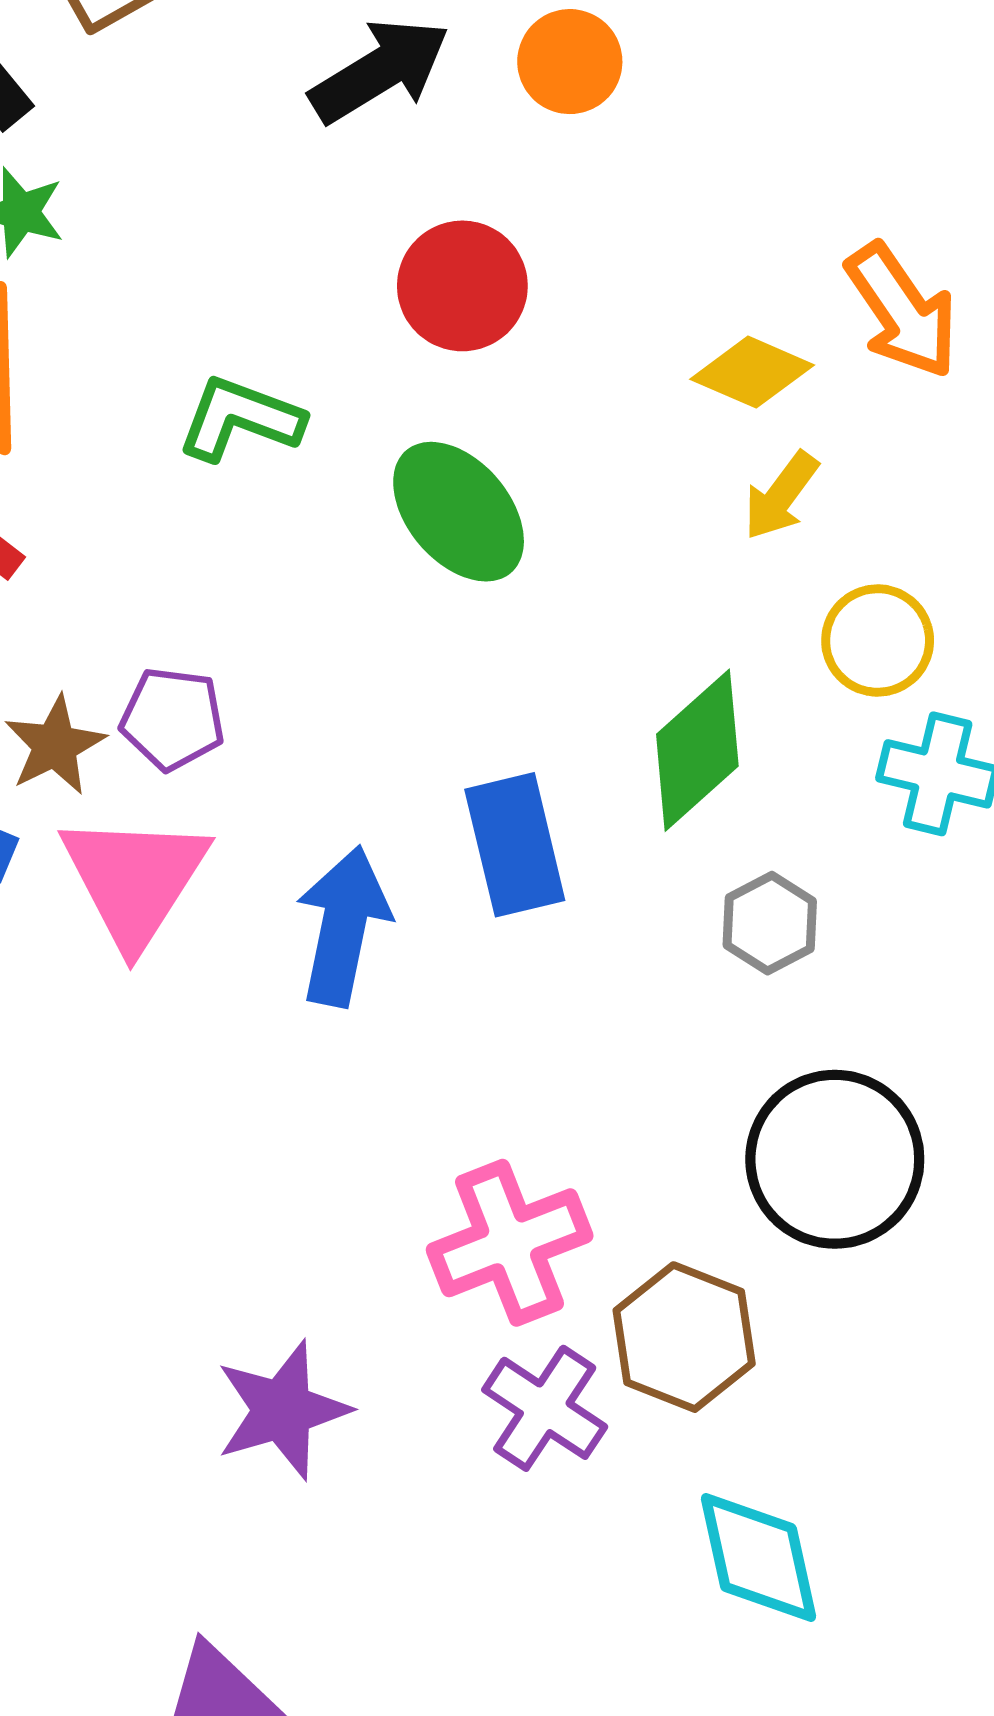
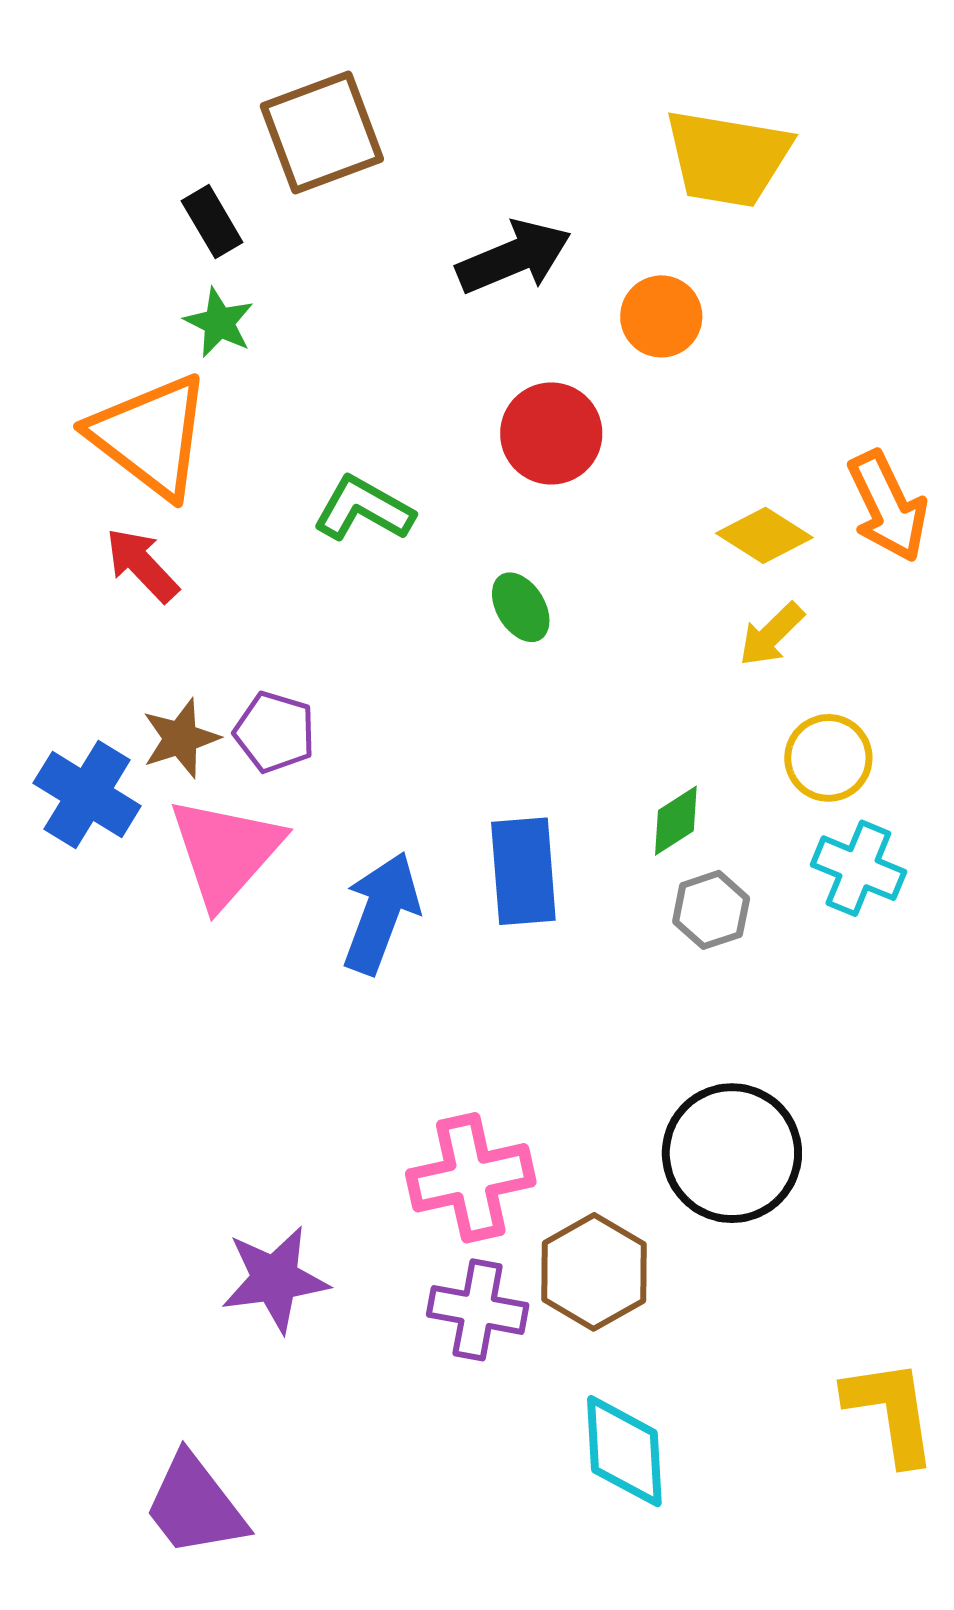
orange circle: (570, 62) -> (661, 316), moved
green ellipse: (459, 512) -> (521, 607), size x0.6
green diamond: (697, 750) -> (676, 821), size x0.6
gray hexagon: (770, 923) -> (711, 910), moved
purple cross: (545, 1408) -> (478, 1310), turned -32

